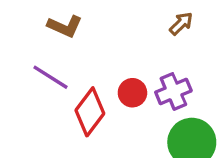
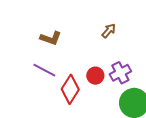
brown arrow: (181, 24) -> (109, 31), moved

